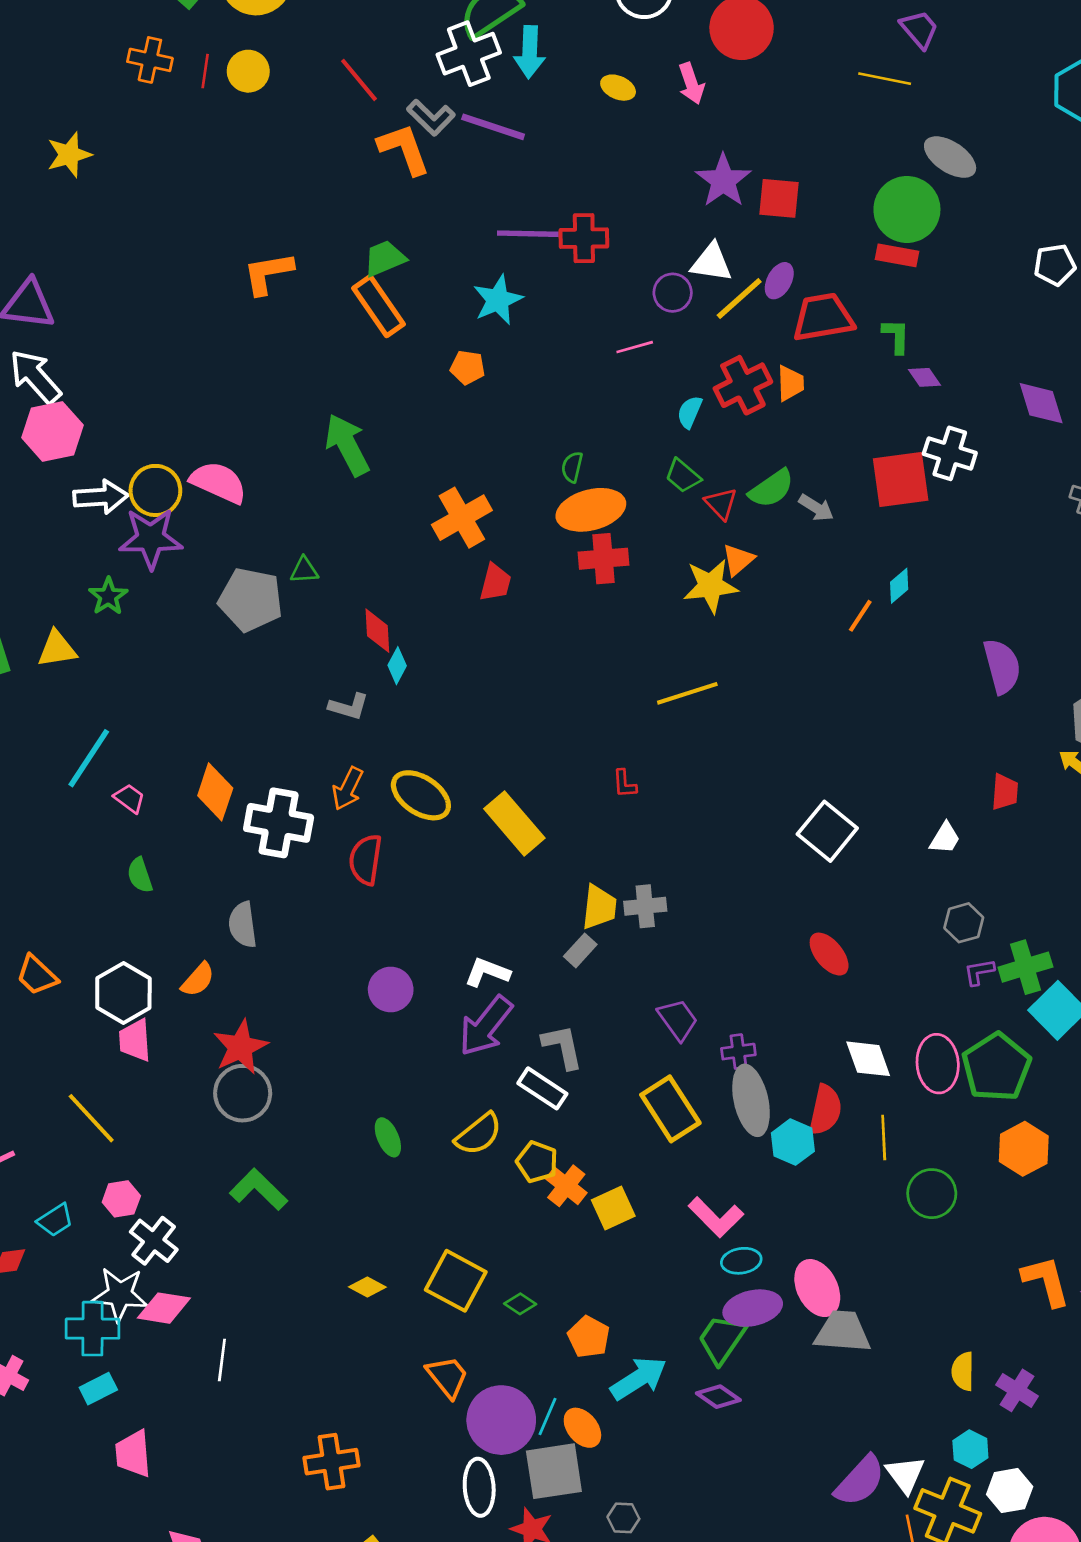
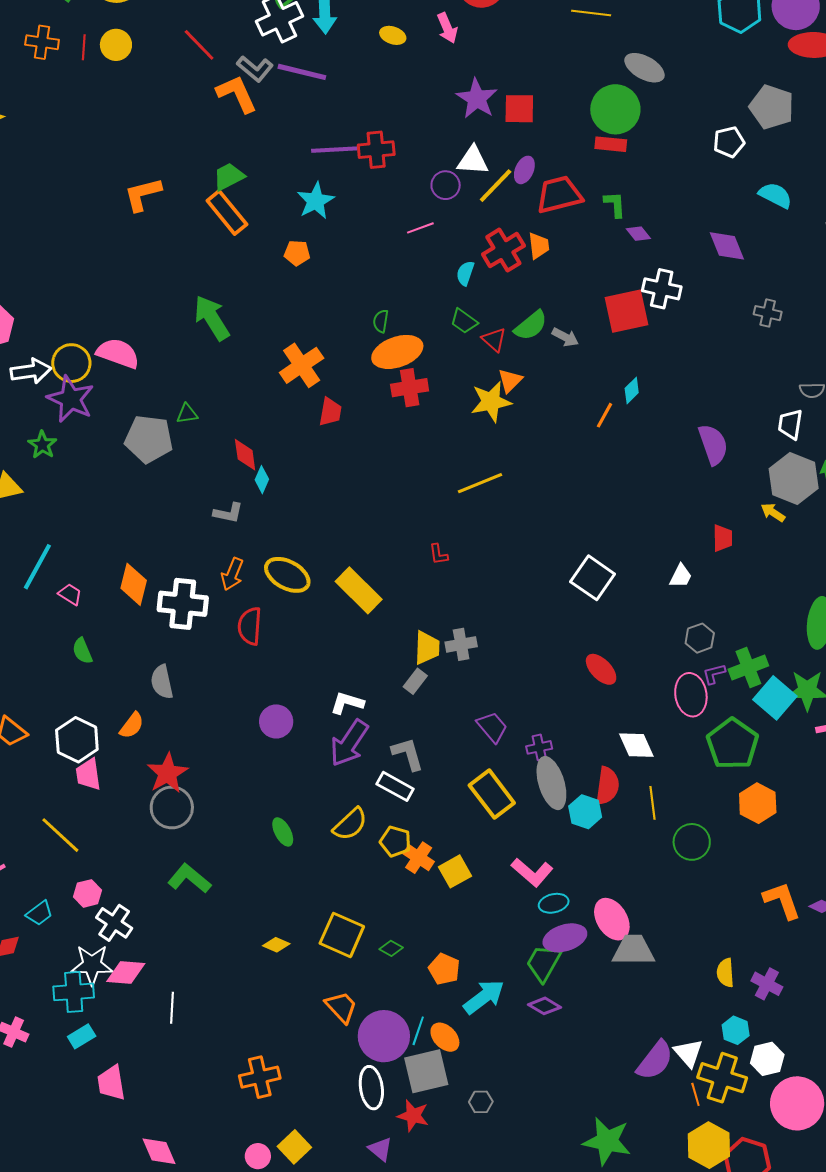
purple star: (151, 538) -> (71, 399), turned 30
pink ellipse: (938, 1064) -> (691, 695), moved

